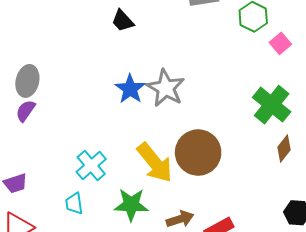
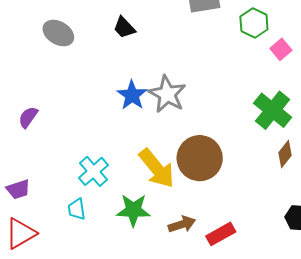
gray ellipse: (27, 81) -> (58, 33), moved, turned -72

